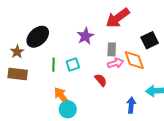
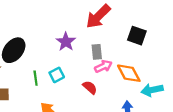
black square: (150, 40) -> (137, 36), turned -36
orange diamond: (134, 60) -> (129, 73), moved

